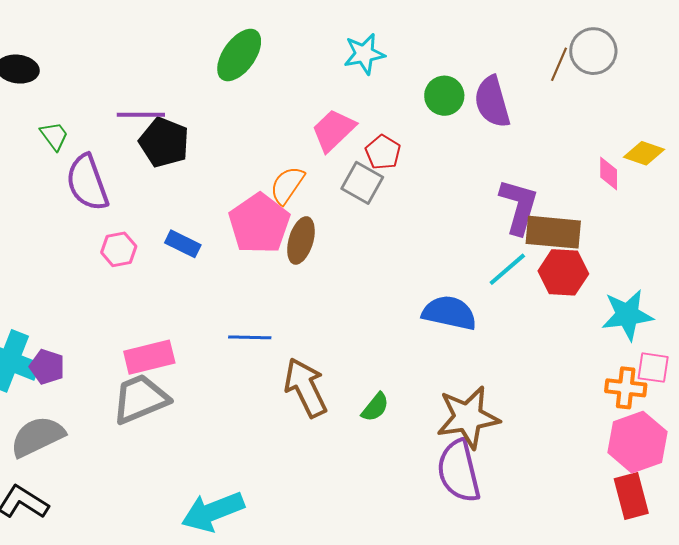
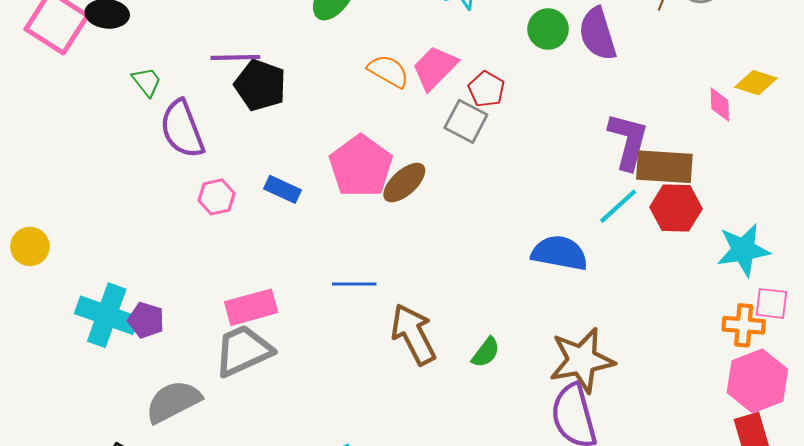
orange semicircle: (287, 185) -> (388, 71), moved, turned 87
brown ellipse: (301, 240) -> (404, 183), turned 33
gray semicircle: (37, 437) -> (173, 402), moved

